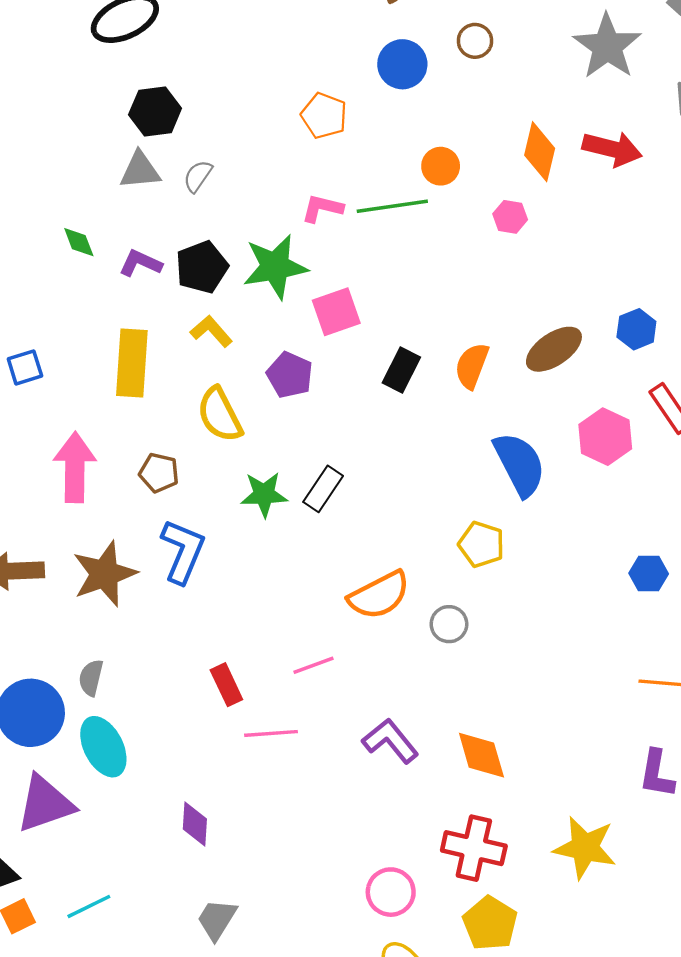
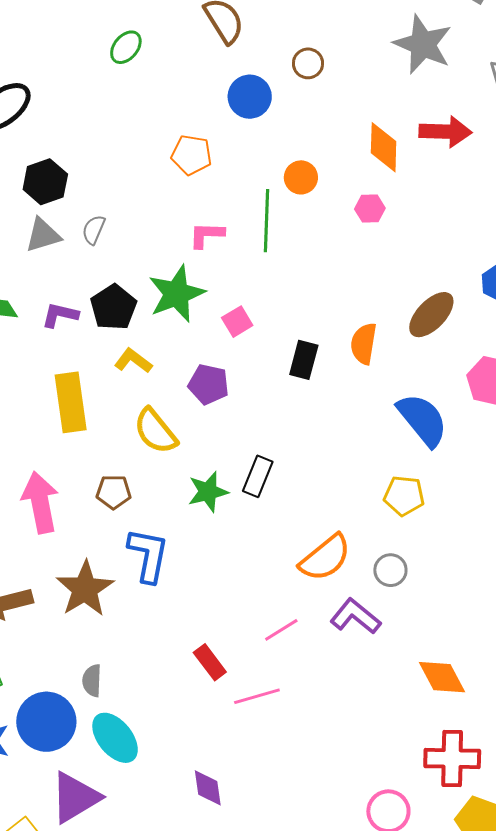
green line: (392, 206) -> (267, 221), turned -68
pink square: (336, 312) -> (237, 322), size x0.7
purple L-shape: (390, 741) -> (355, 616), moved

